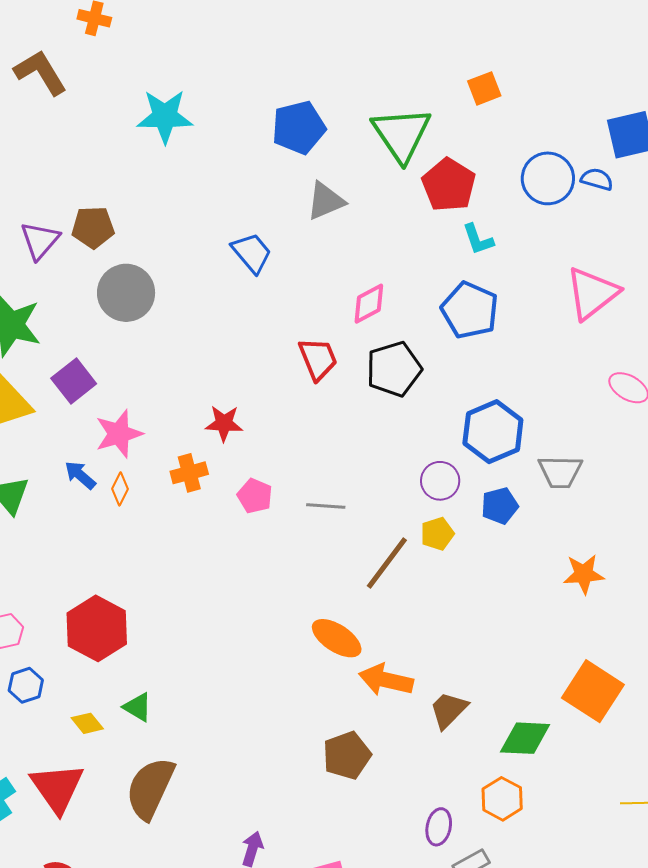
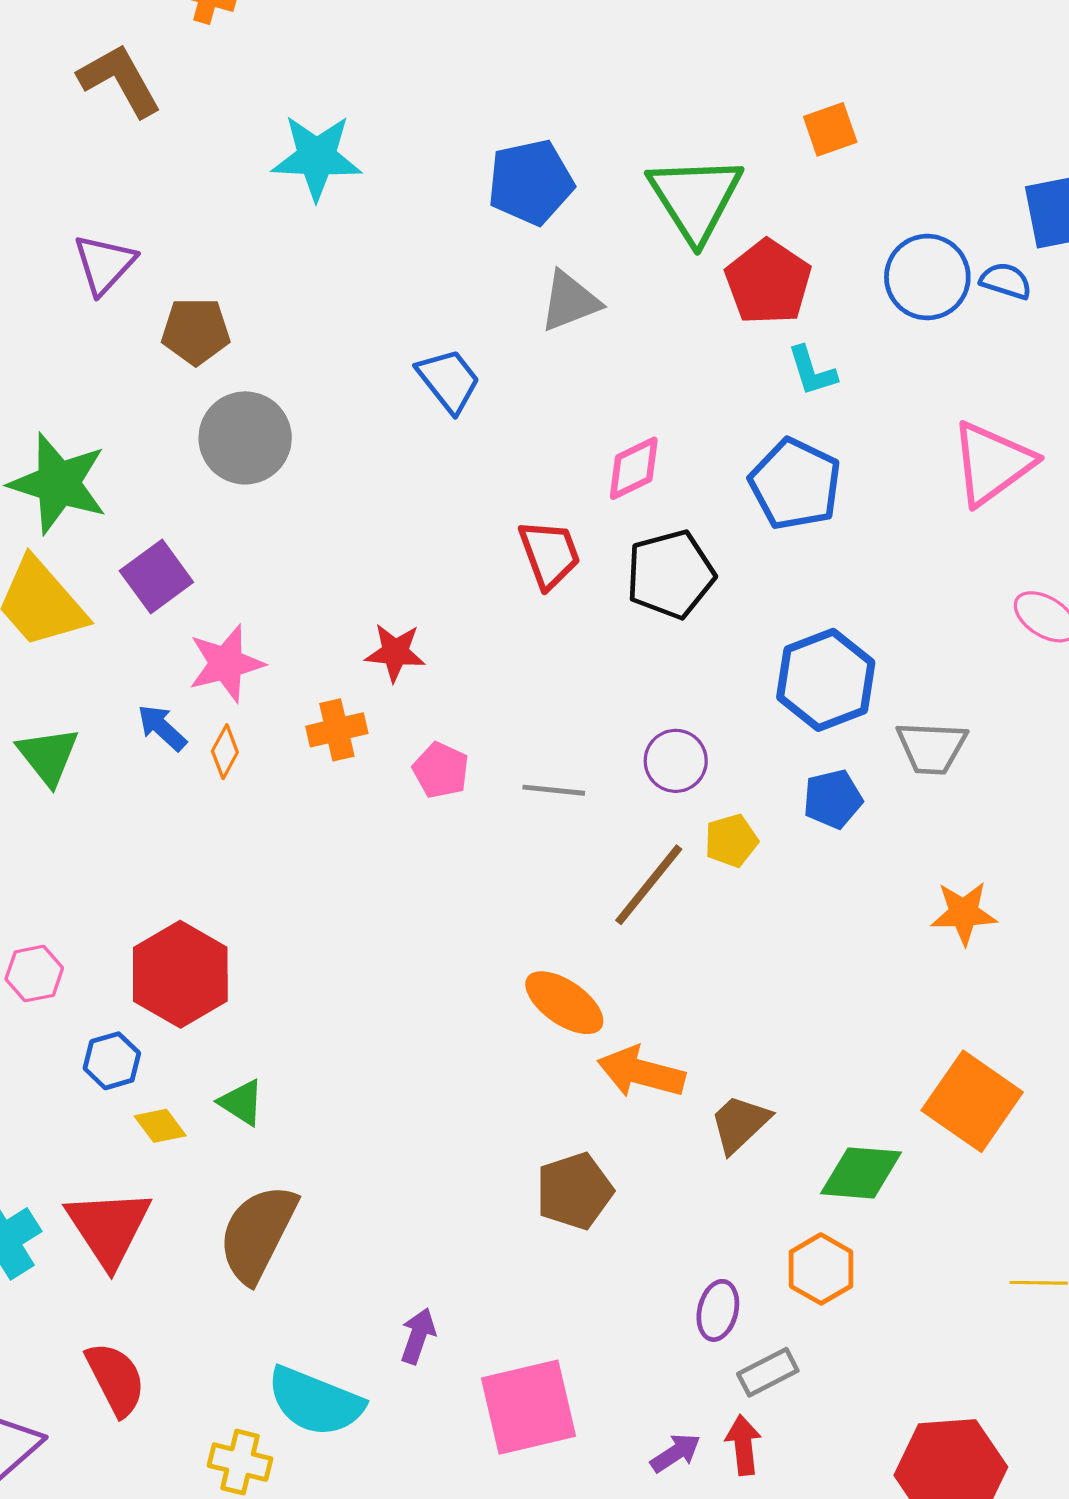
purple triangle: (40, 240) -> (104, 264), moved
purple circle: (440, 481) -> (676, 761), moved
blue hexagon: (26, 685) -> (112, 1061), moved

